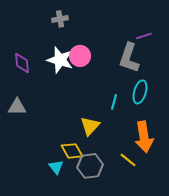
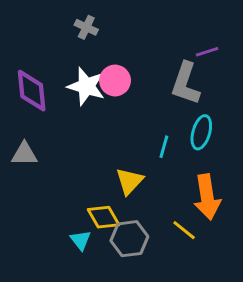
gray cross: (60, 19) -> (86, 27), turned 35
purple diamond: (22, 63) -> (32, 91), size x1.4

